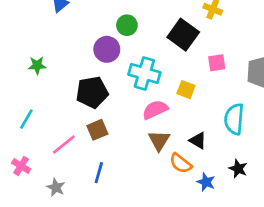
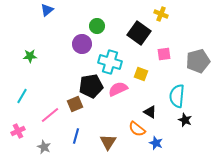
black pentagon: (92, 92) -> (91, 86), moved
brown triangle: (159, 140) -> (108, 142), moved
pink cross: (21, 166) -> (18, 131), turned 32
black star: (238, 169) -> (185, 120), moved

